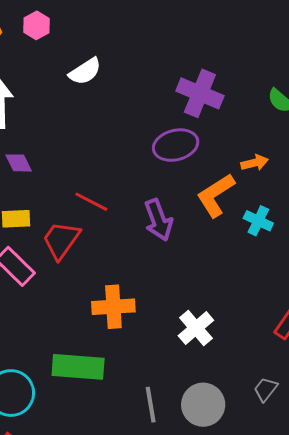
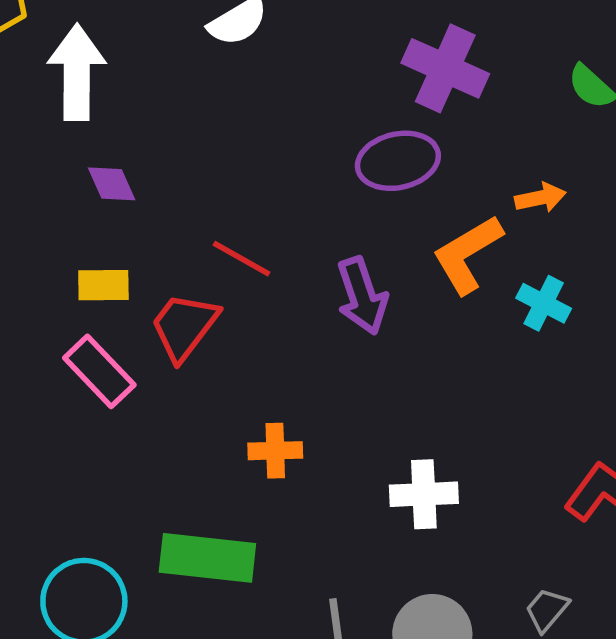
orange cross: (113, 307) -> (275, 451), size x0.7
white cross: (196, 328) -> (424, 494), turned 36

